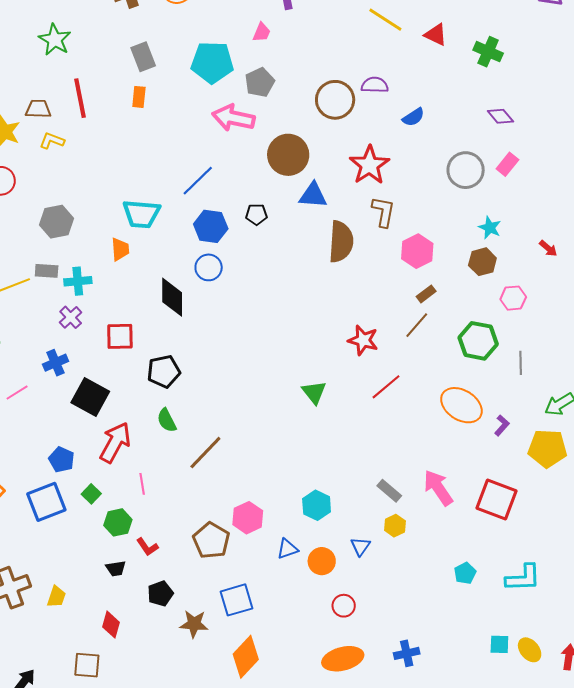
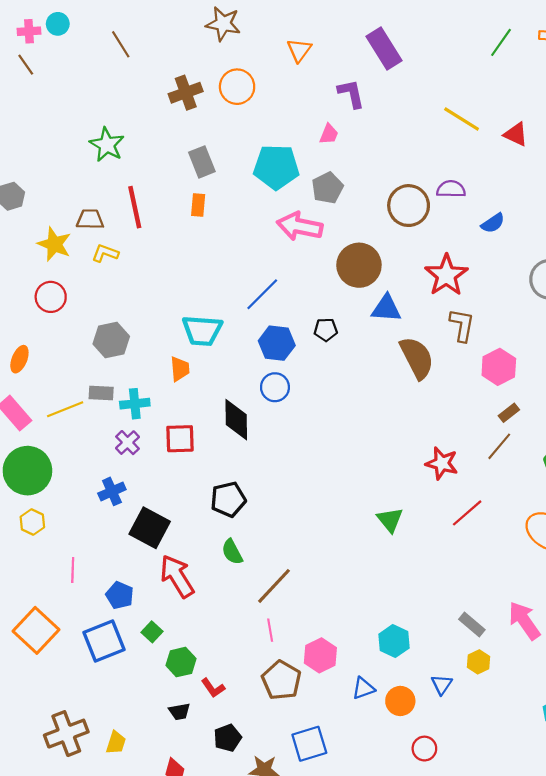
brown semicircle: (341, 242) -> (417, 358), turned -30
red square: (120, 336) -> (180, 439), moved
pink line: (17, 393) -> (73, 570), moved, turned -55
red arrow: (115, 442) -> (177, 576), turned -60
pink line: (142, 484) -> (270, 630), moved

